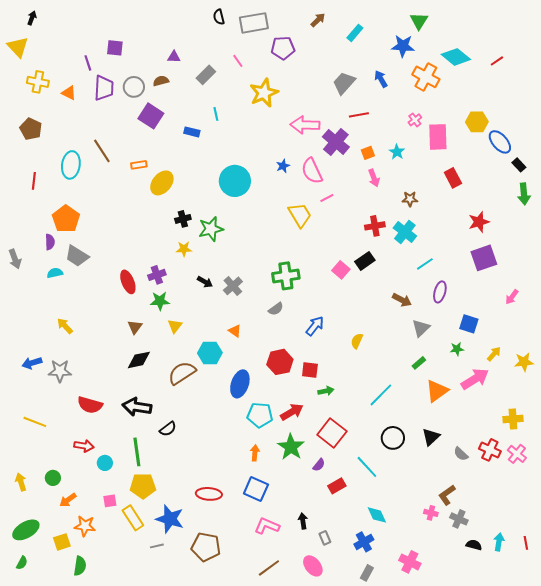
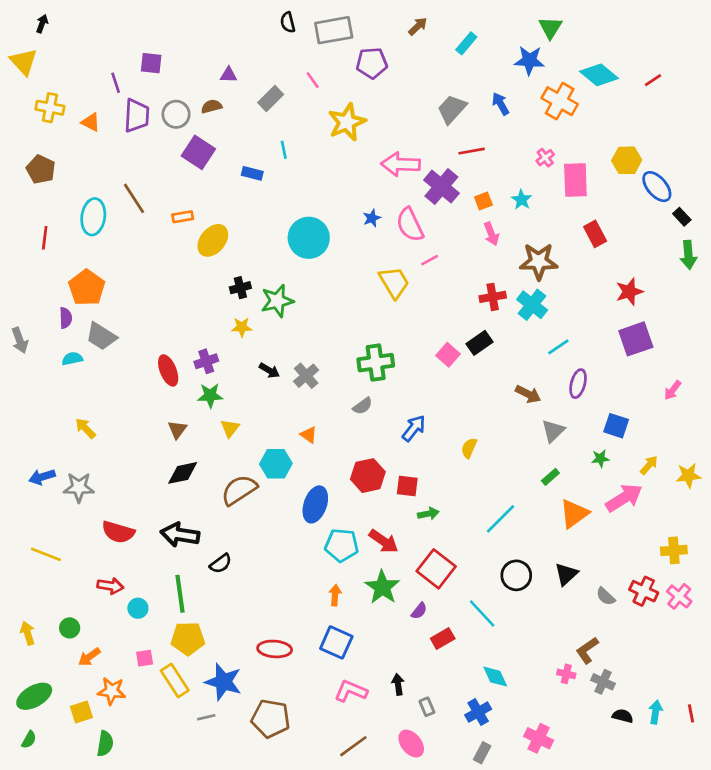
brown star: (410, 199) -> (539, 261), size x1.8
red arrow: (292, 412) -> (384, 541), turned 65

